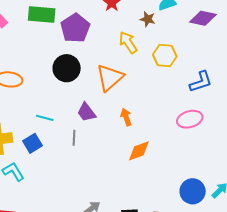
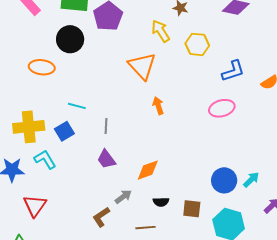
black circle: (67, 68) -> (70, 39), moved
orange triangle: (110, 78) -> (142, 66), turned -32
purple trapezoid: (86, 112) -> (106, 159), moved
orange diamond: (139, 151) -> (148, 170), moved

